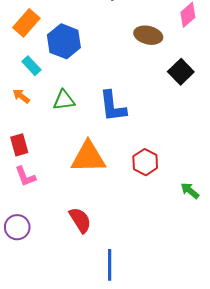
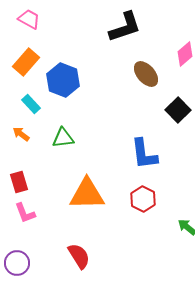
brown ellipse: (148, 35) -> (146, 74), turned 36
blue L-shape: (113, 106) -> (144, 154), moved

